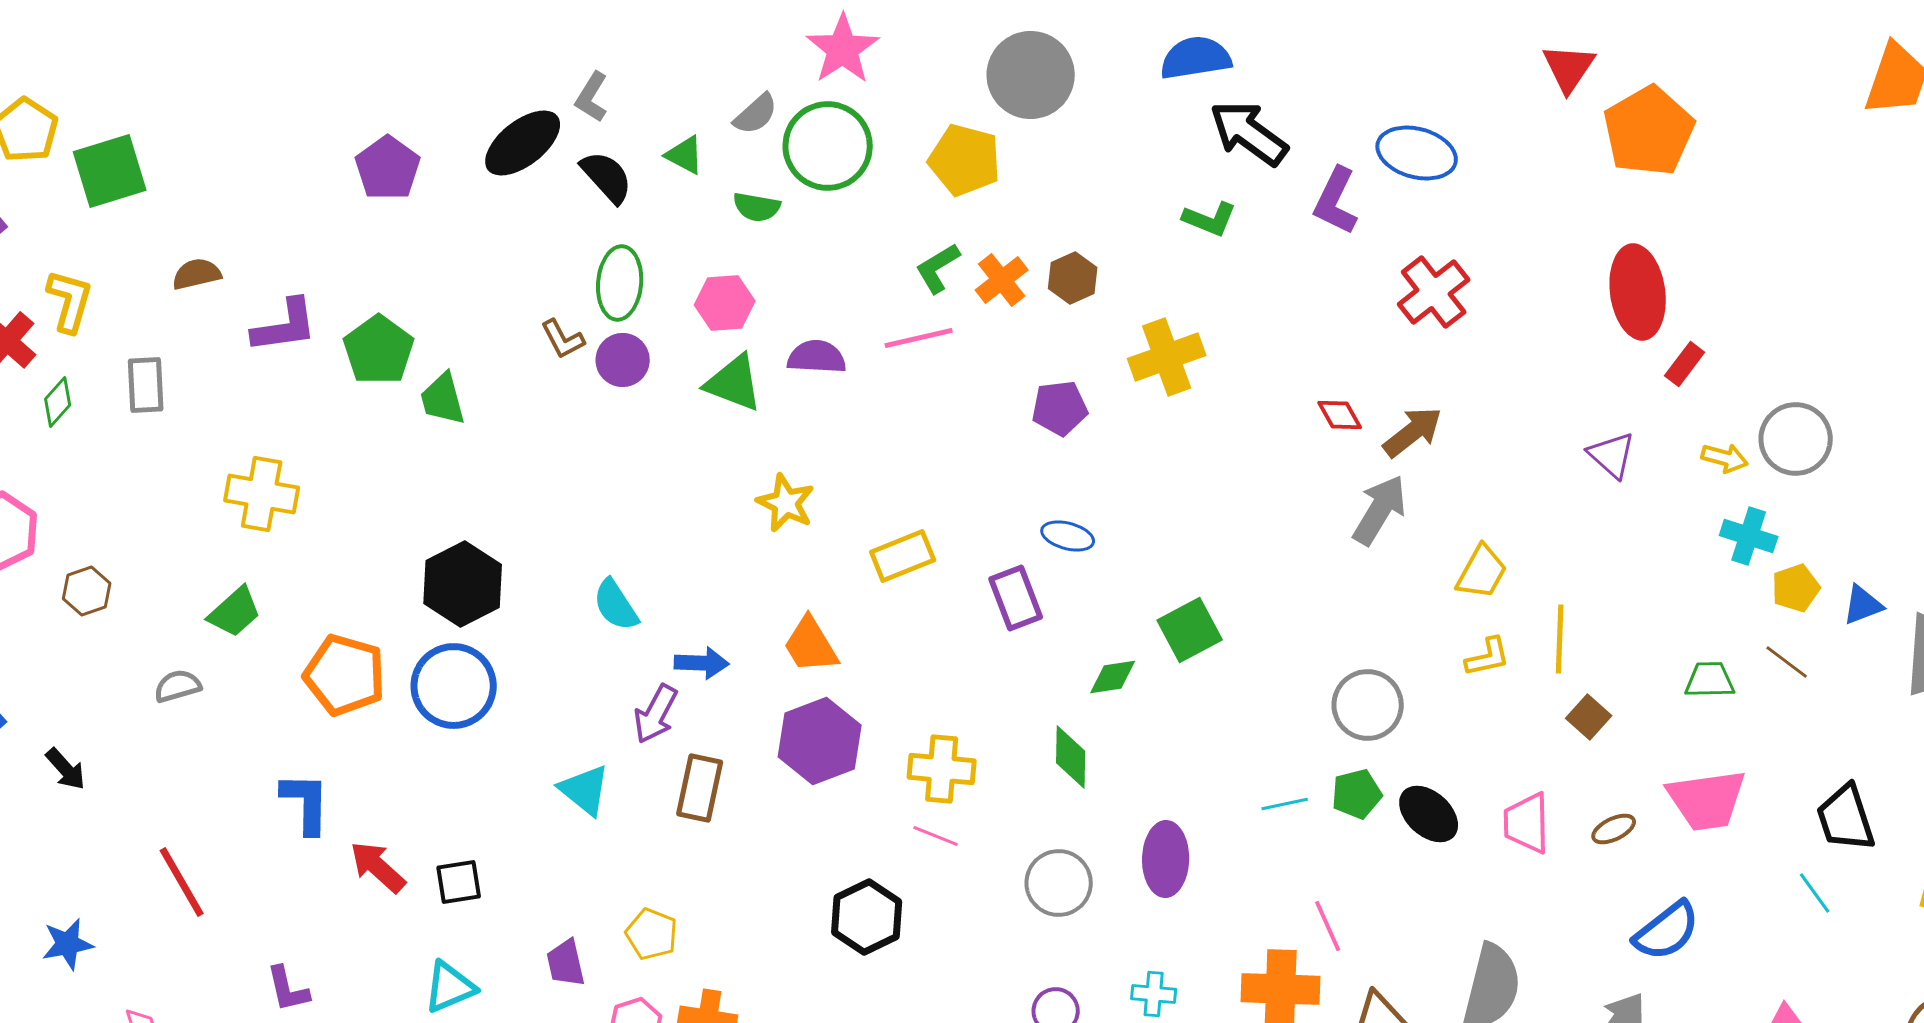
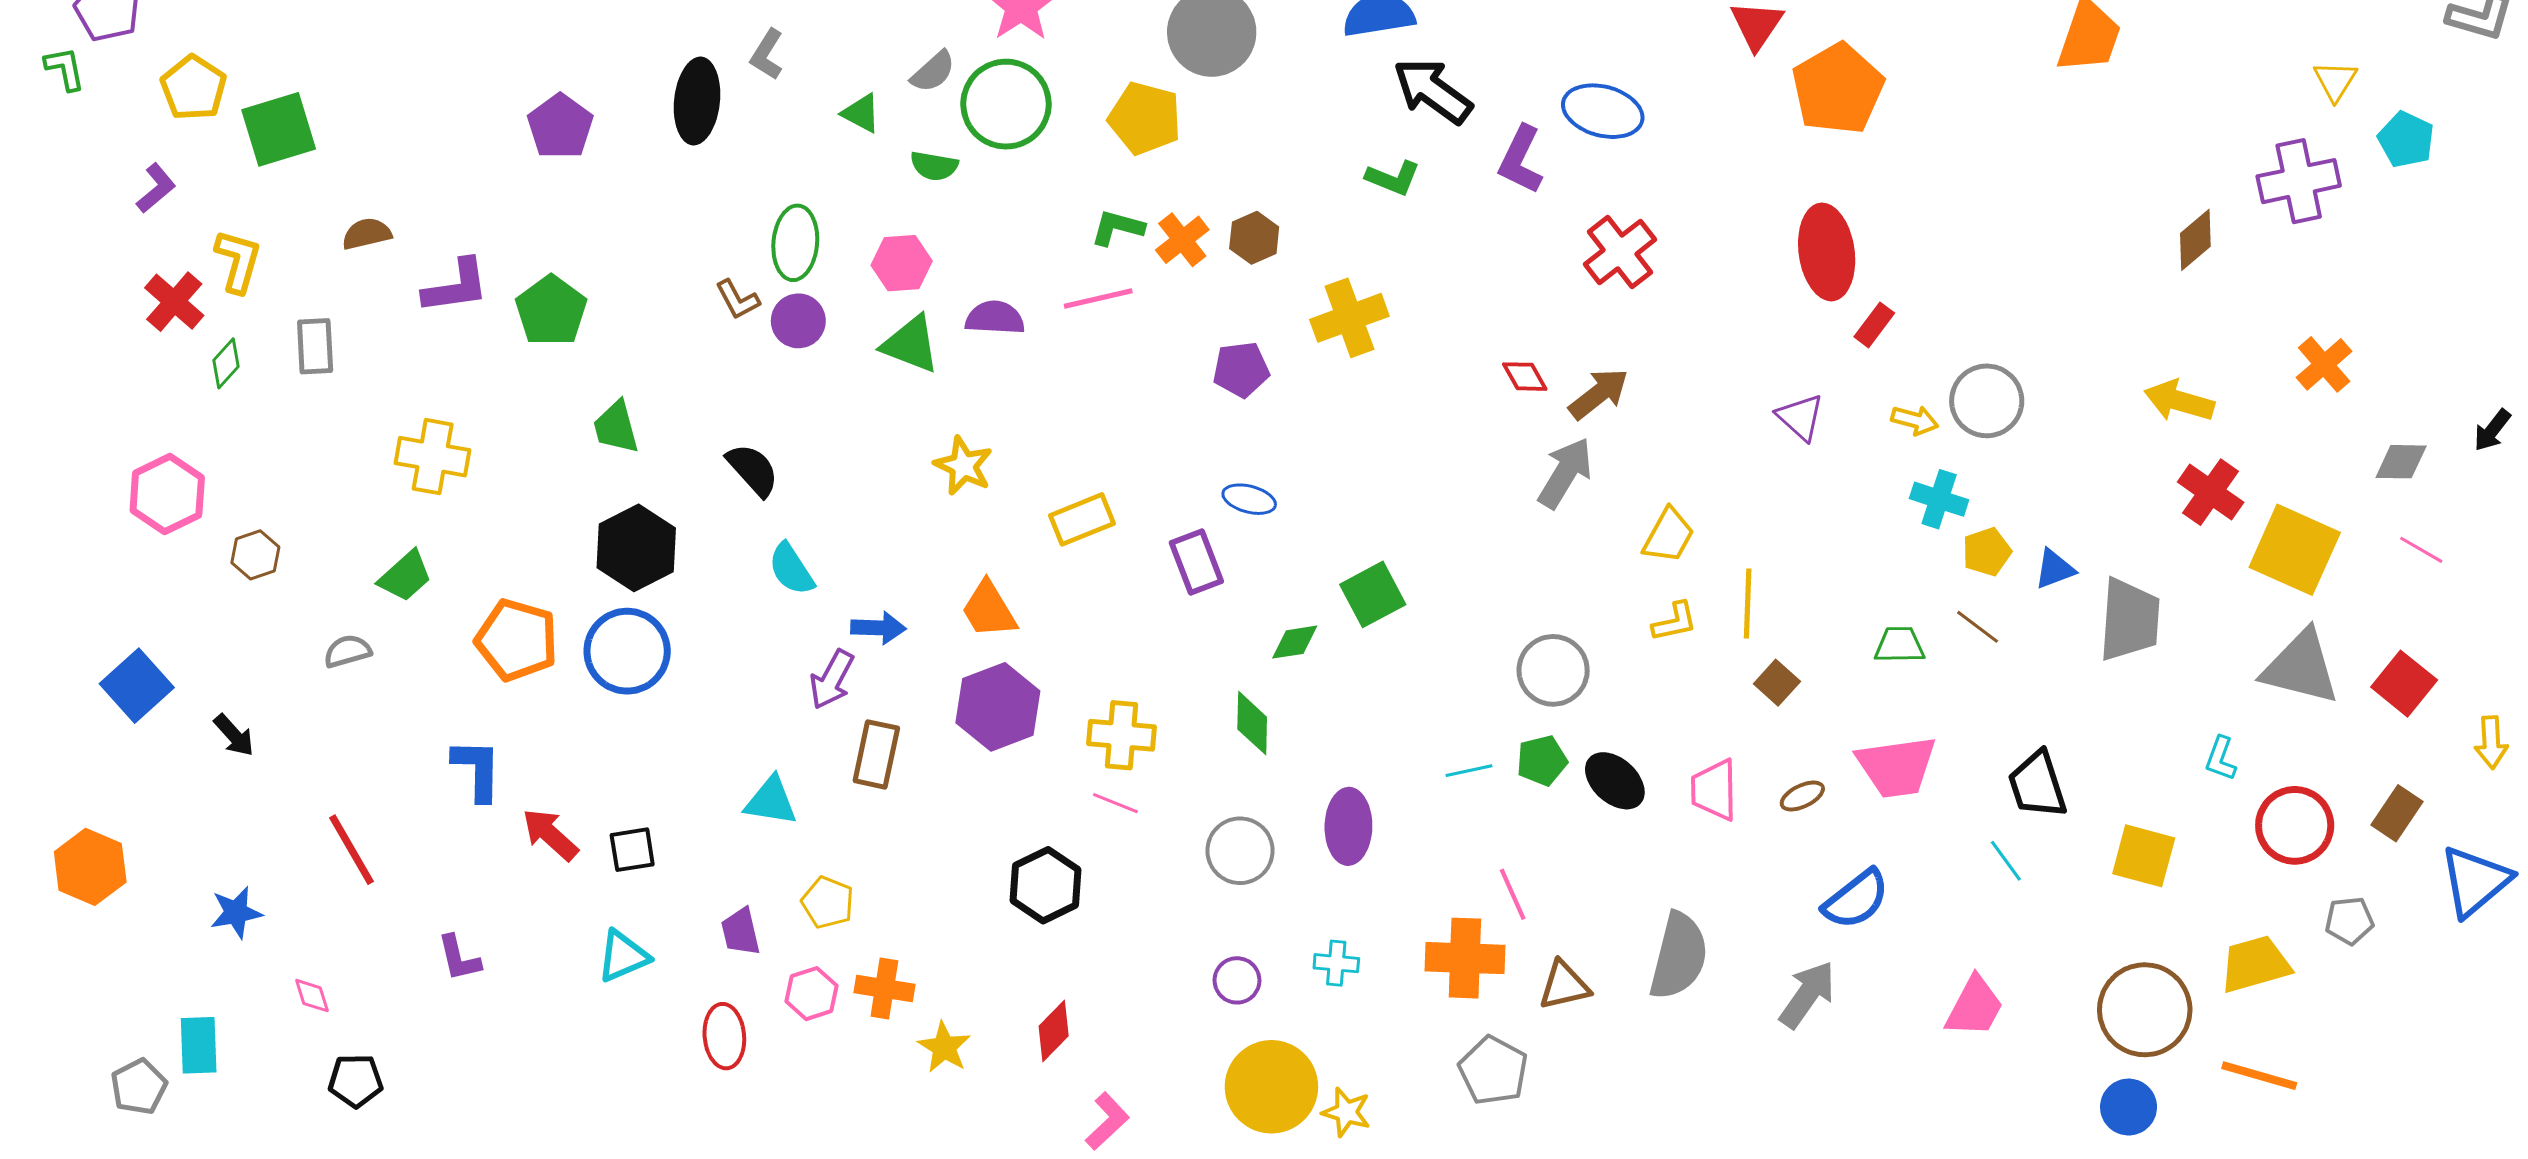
black ellipse: (523, 143) -> (697, 101), turned -46
black semicircle: (607, 177) -> (753, 470), moved
green L-shape: (938, 268) -> (1117, 228), turned 46
green trapezoid: (443, 399) -> (616, 427), moved
cyan triangle: (585, 790) -> (771, 801), moved, turned -30

